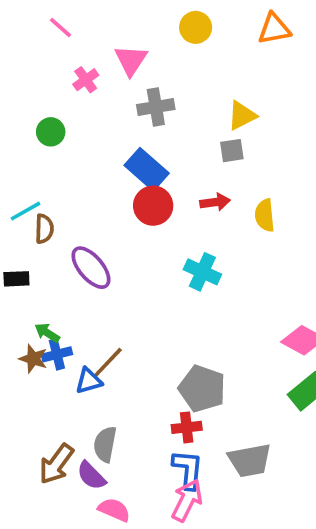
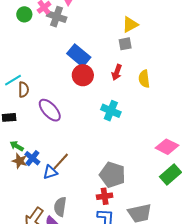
gray cross: (156, 107) -> (57, 17), moved, turned 30
green circle: (51, 132) -> (24, 14), moved
red arrow: (215, 202) -> (117, 72), turned 119
green arrow: (47, 333) -> (17, 146), moved
blue cross: (57, 354) -> (32, 158), turned -35

